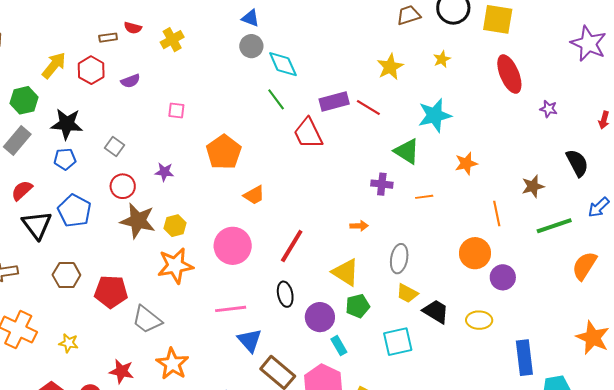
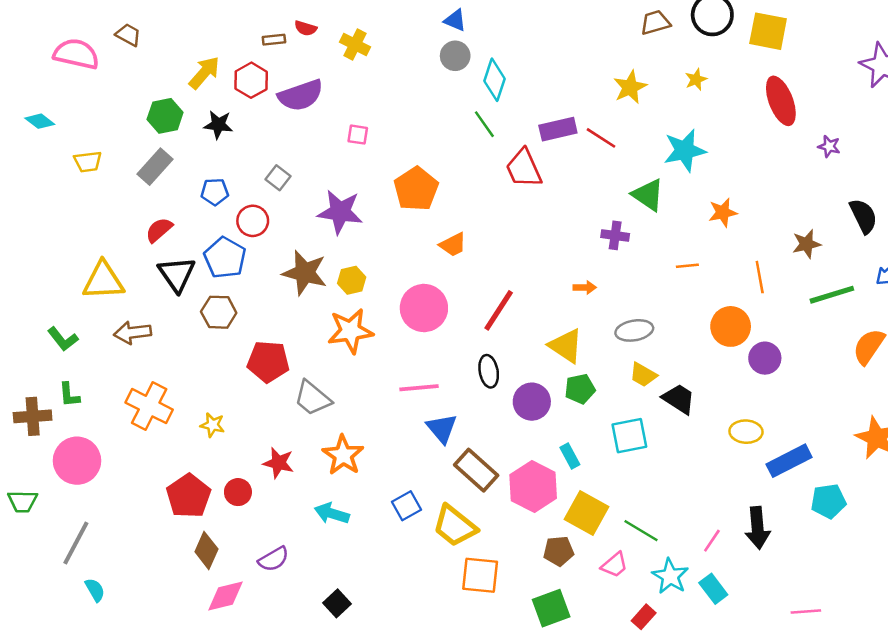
yellow cross: (172, 40) -> (355, 45), turned -35
cyan diamond: (283, 64) -> (494, 80), turned 40
purple semicircle: (130, 81) -> (301, 95), size x1.8
black star: (67, 124) -> (218, 125), moved, size x0.7
purple star: (164, 172) -> (340, 212), size x1.8
red circle: (123, 186) -> (253, 221), moved
orange line: (424, 197) -> (687, 266), moved
gray ellipse: (399, 259) -> (634, 330), turned 68
brown hexagon: (66, 275) -> (219, 312), moved
yellow ellipse: (479, 320) -> (746, 432), moved
cyan rectangle: (339, 346) -> (570, 456), moved
blue rectangle: (524, 358) -> (789, 461), turned 68

